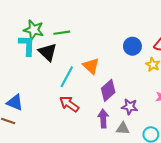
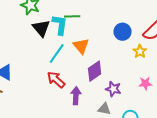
green line: (62, 33) -> (72, 16), moved
cyan L-shape: (27, 45) -> (60, 25), moved
purple arrow: (103, 119) -> (76, 96), moved

